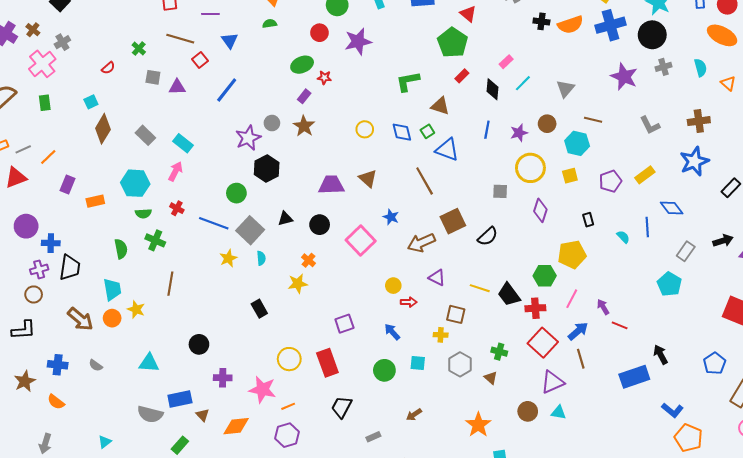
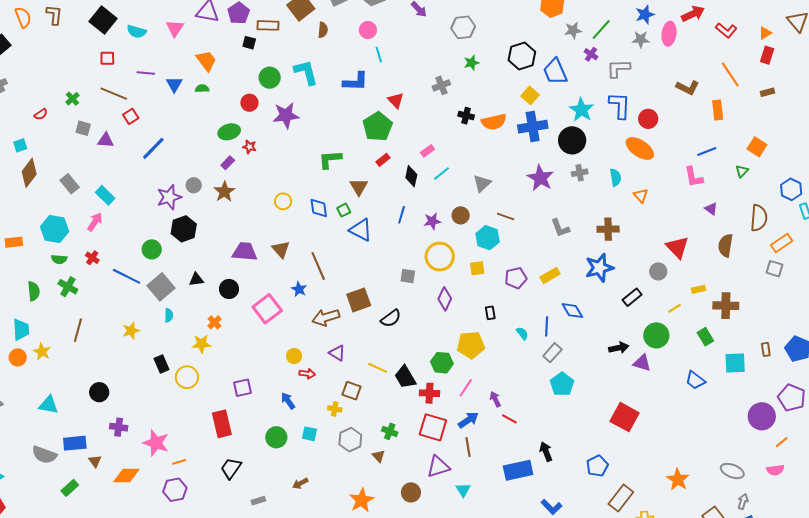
blue triangle: (230, 41) -> (174, 84), moved
brown triangle: (440, 106) -> (359, 187), turned 36
brown line: (425, 181) -> (318, 266), moved
gray rectangle: (686, 251) -> (552, 353), moved
yellow star: (228, 258) -> (131, 331), moved
red square: (543, 343) -> (433, 427), turned -32
yellow circle: (289, 359) -> (187, 377), moved
cyan triangle: (559, 412) -> (463, 490), moved, turned 42

